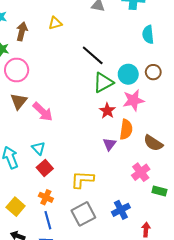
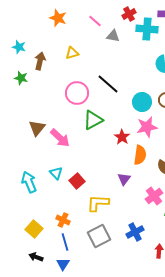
pink circle: (17, 70) -> (77, 93), moved
green triangle: (103, 83) -> (93, 120), moved
purple triangle: (109, 144) -> (124, 179), moved
red square: (45, 168) -> (77, 181), moved

